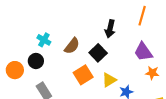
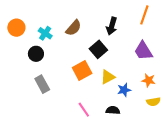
brown semicircle: (72, 46) -> (74, 28), moved
orange circle: (15, 70) -> (16, 28), moved
orange star: (152, 73) -> (149, 80), moved

